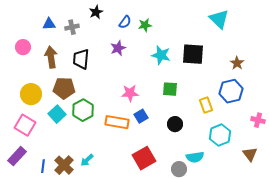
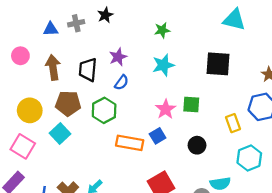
cyan triangle: (219, 19) -> (234, 20), moved, turned -30
blue semicircle: (125, 22) -> (122, 82), moved
gray cross: (72, 27) -> (76, 23), moved
purple star: (118, 48) -> (118, 57), moved
cyan star: (161, 55) -> (163, 65), moved, turned -30
pink star: (130, 93) -> (166, 109), moved, turned -30
green hexagon: (83, 110) -> (104, 110), moved

